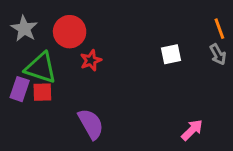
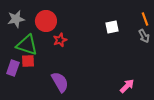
gray star: (24, 29) -> (16, 19), turned 30
white square: (171, 54) -> (112, 27), moved
purple rectangle: (20, 89) -> (13, 68), moved

